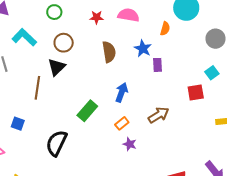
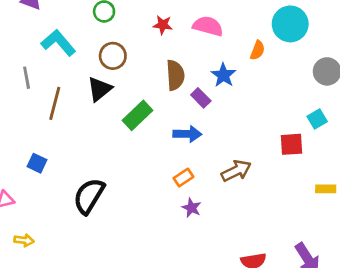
purple rectangle: (158, 65) -> (201, 98), moved, turned -48
brown line: (37, 88) -> (55, 103), moved
blue arrow: (122, 92) -> (187, 134), turned 66
green rectangle: (87, 111) -> (138, 115), moved

